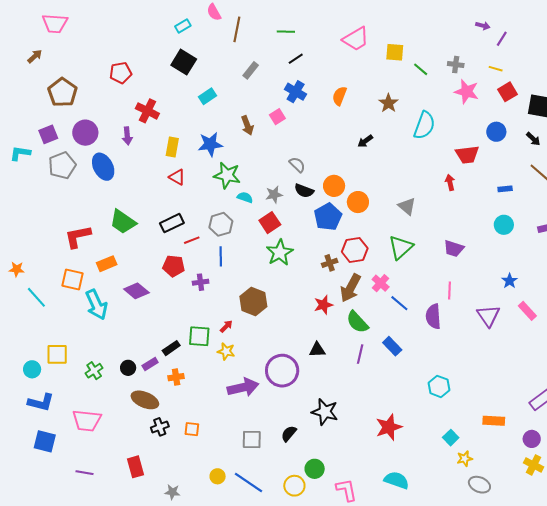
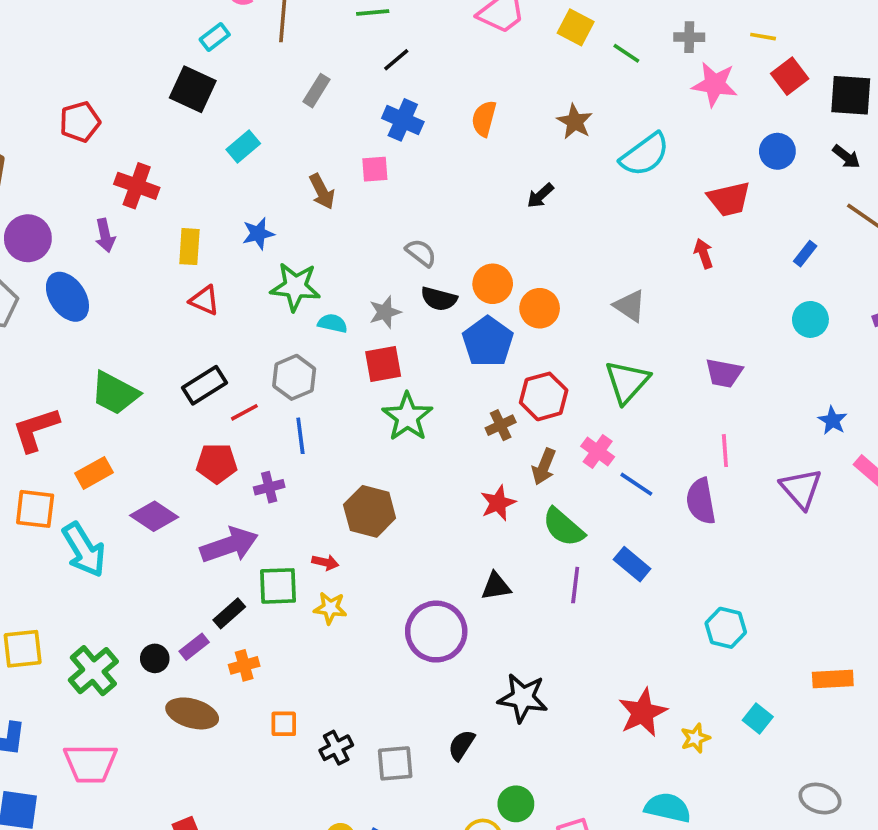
cyan rectangle: (183, 26) -> (215, 37), moved
yellow square: (395, 52) -> (576, 27), turned 30
pink square: (277, 117) -> (375, 169), turned 35
cyan semicircle: (424, 125) -> (645, 155), turned 40
blue star: (210, 144) -> (258, 234), size x0.7
blue rectangle: (505, 189) -> (805, 254), turned -40
red square: (270, 223) -> (383, 364), turned 30
brown arrow: (350, 288) -> (544, 467), size x0.7
red arrow: (226, 326) -> (325, 562), turned 64
green cross: (94, 371) -> (93, 671), size x1.5
purple arrow: (243, 387) -> (229, 545), moved
black cross: (160, 427) -> (336, 748), moved
orange square: (192, 429) -> (284, 724), moved
yellow star: (465, 459) -> (695, 738), moved

